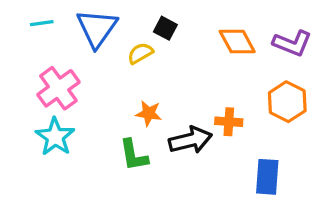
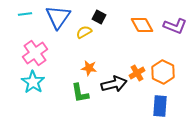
orange hexagon: (287, 102) -> (163, 72), moved
orange cross: (229, 122) -> (137, 73), turned -35

